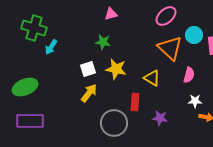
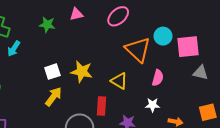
pink ellipse: (166, 16) -> (118, 16), moved
green star: (103, 42) -> (47, 25), moved
white star: (195, 101) -> (153, 105), moved

